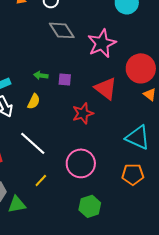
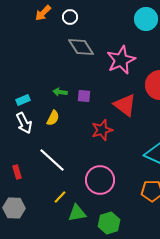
green triangle: (17, 204) -> (77, 213), moved

